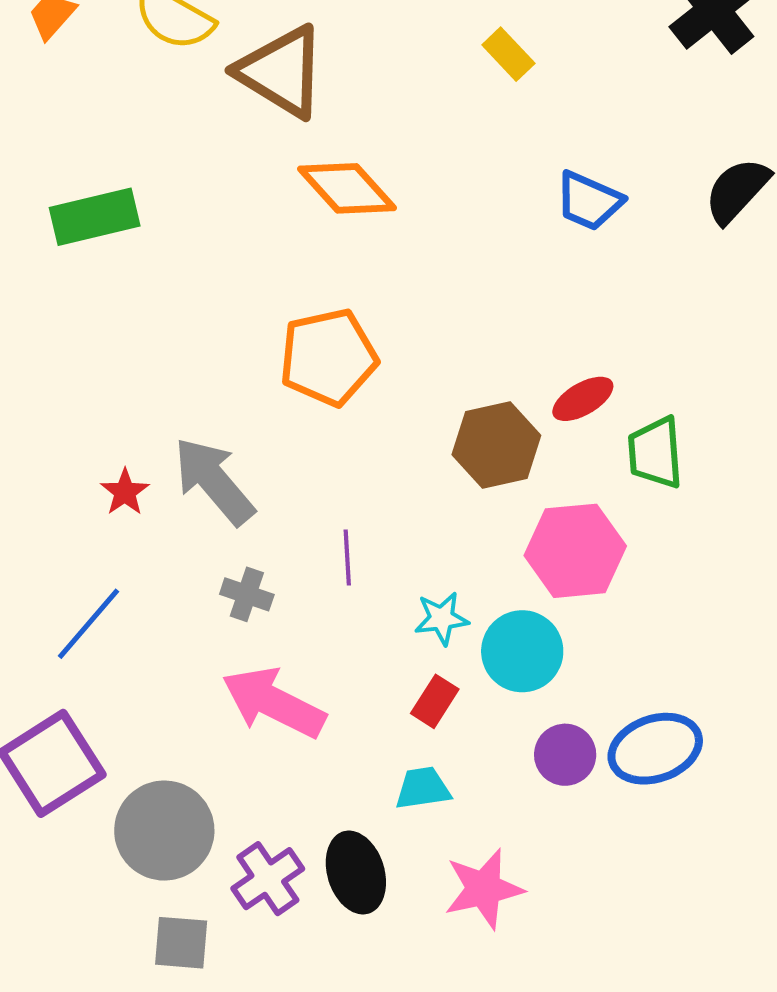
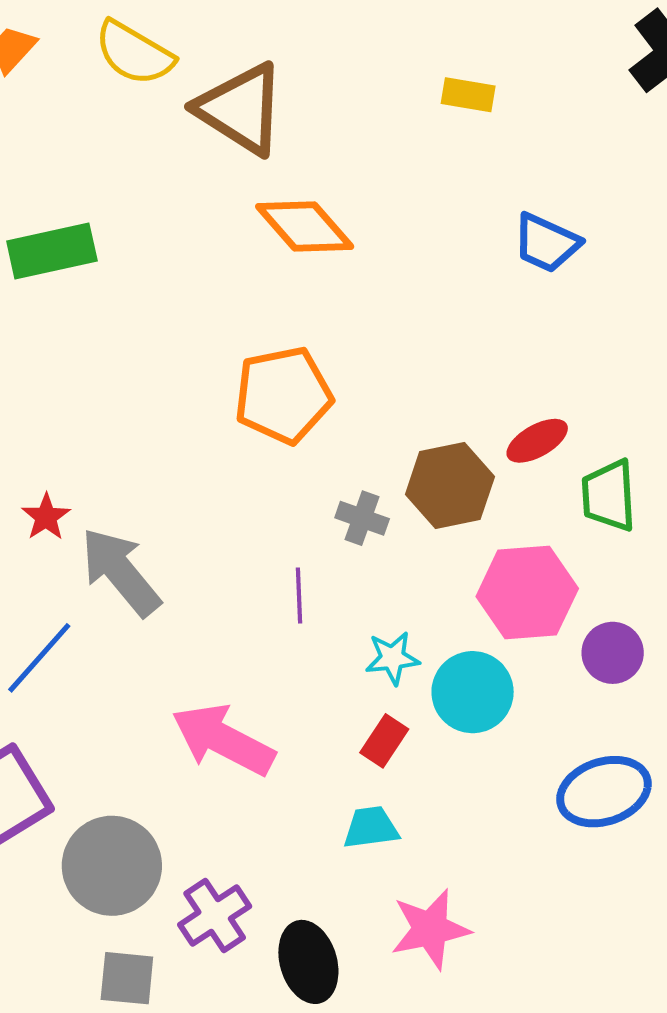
yellow rectangle: (508, 54) -> (468, 95), turned -38
gray arrow: (214, 481) -> (121, 572), moved
red star: (125, 492) -> (46, 517), moved
gray cross: (247, 594) -> (362, 518), moved
purple circle: (565, 755) -> (613, 653), moved
black ellipse: (356, 873) -> (308, 962), moved

